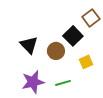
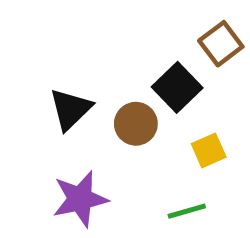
black triangle: (29, 45) -> (70, 109), turned 30
green line: (63, 83) -> (187, 211), moved

